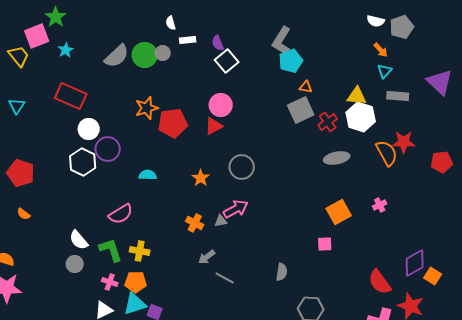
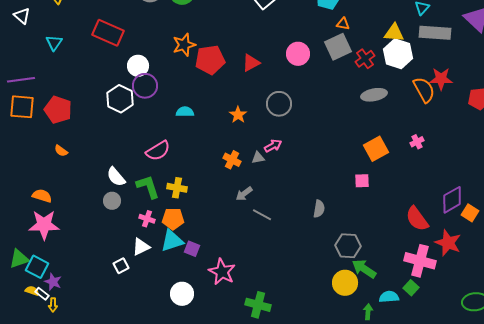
gray rectangle: (398, 96) -> (435, 33), size x1.4
pink circle: (221, 105) -> (298, 54), moved
white circle: (89, 129) -> (138, 66), moved
pink arrow: (236, 209) -> (273, 146), size x0.7

